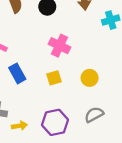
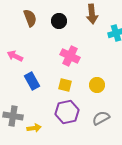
yellow square: (54, 78) -> (65, 85), turned 32
purple hexagon: (55, 122) -> (67, 112), moved

